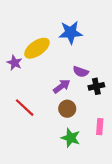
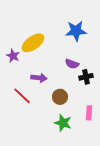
blue star: (71, 32) -> (76, 31), moved
purple arrow: (62, 86) -> (39, 78), moved, turned 42

